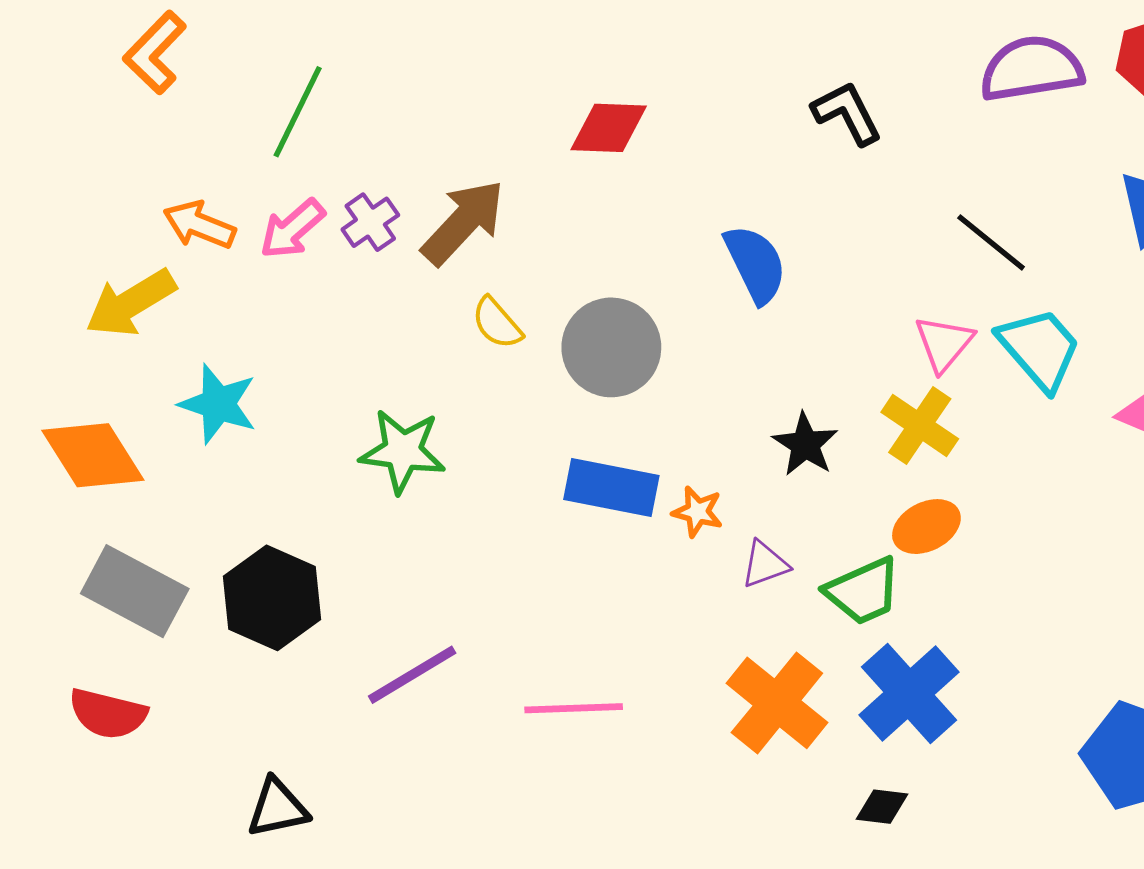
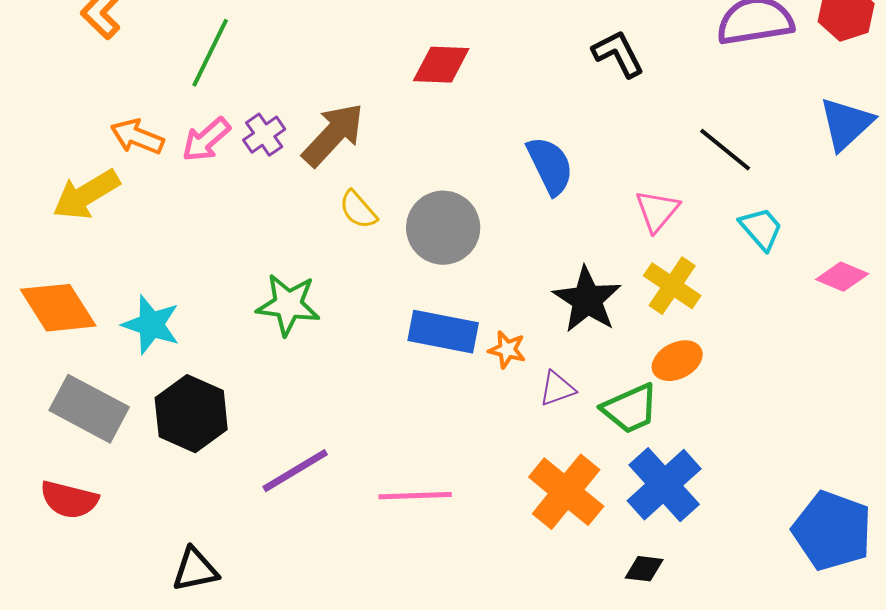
pink triangle: (944, 343) -> (657, 211), moved
cyan trapezoid: (1040, 349) -> (761, 229), size x0.7
cyan star: (218, 404) -> (151, 325), moved
black star: (805, 444) -> (587, 300), size x1.4

